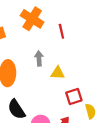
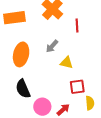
gray arrow: (39, 58) -> (52, 46), turned -144

